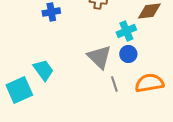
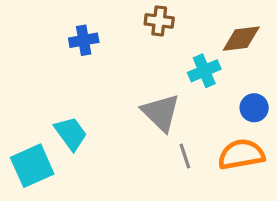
blue circle: (128, 54) -> (254, 108), moved

